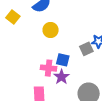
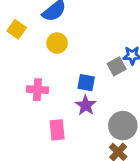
yellow circle: (51, 30) -> (57, 43), moved
pink cross: (49, 68) -> (37, 90), moved

